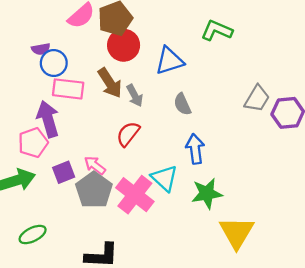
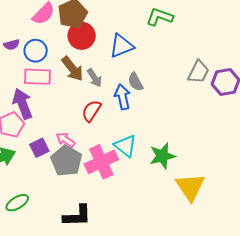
blue circle: (54, 63) -> (36, 51), moved
blue arrow: (195, 149) -> (122, 97), moved
pink cross: (135, 195) -> (101, 162), turned 32

